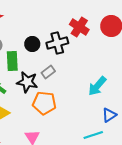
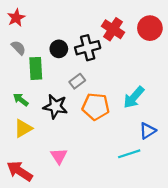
black star: (27, 82) -> (55, 107), moved
orange pentagon: (44, 103) -> (96, 107), moved

